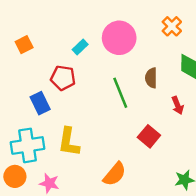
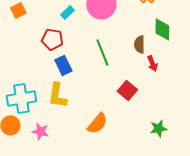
brown semicircle: (151, 78) -> (139, 44), moved
blue rectangle: (40, 103) -> (63, 65), moved

